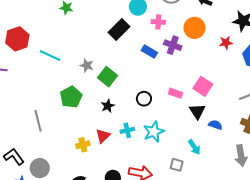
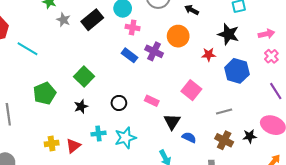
pink cross: (158, 22) -> (133, 27), moved
black rectangle: (119, 30) -> (92, 20), moved
gray star: (87, 65) -> (63, 20), moved
pink square: (203, 86) -> (191, 90), moved
red triangle: (103, 136) -> (73, 146), moved

